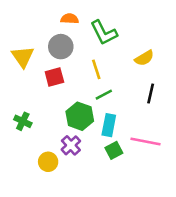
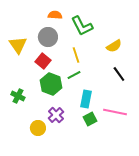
red square: (54, 77) -> (43, 61), turned -35
black line: (151, 93) -> (119, 74), turned -49
green line: (104, 95) -> (74, 75), moved
green hexagon: (80, 116) -> (51, 84), moved

